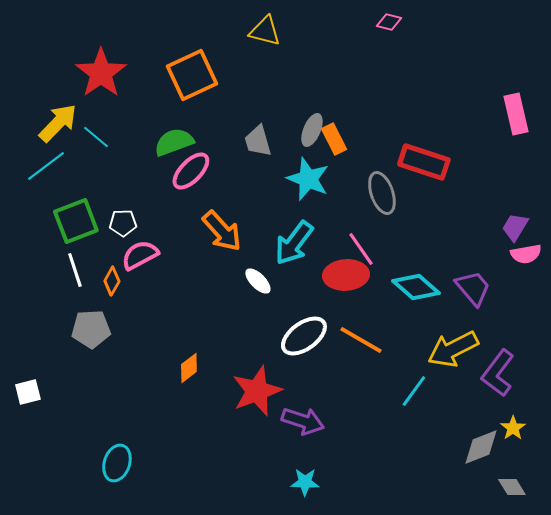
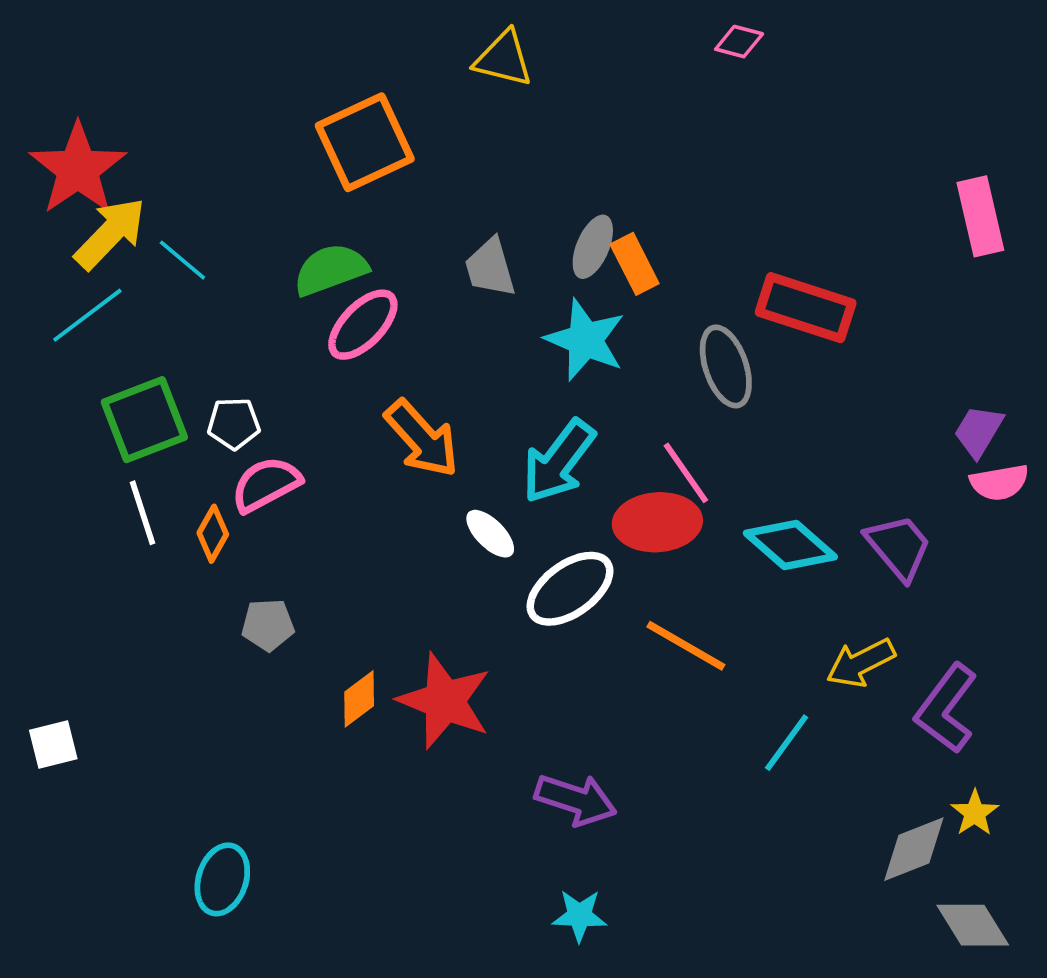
red star: (101, 73) -> (78, 169), moved
gray pentagon: (91, 329) -> (268, 625), moved, size x0.7
white ellipse: (304, 336) -> (570, 589), moved
yellow arrow: (453, 349) -> (861, 663), size x0.7
red star: (257, 391) -> (445, 701), moved, turned -30
gray diamond: (512, 487) -> (973, 925), size x1.4

